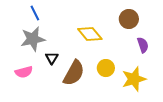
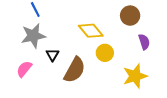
yellow circle: (106, 68) -> (105, 53), moved
pink semicircle: (24, 72) -> (24, 69), turned 144

